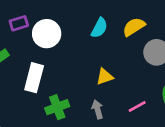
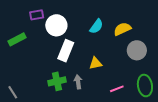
white rectangle: (34, 78) -> (66, 51), moved
gray arrow: (97, 109) -> (78, 82), moved

